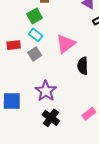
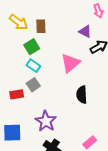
pink triangle: (66, 44) -> (70, 63), moved
red rectangle: (14, 45) -> (17, 94), moved

